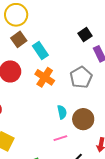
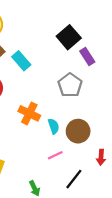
black square: (85, 35) -> (69, 37), size x1.5
orange cross: (45, 77) -> (29, 113), moved

